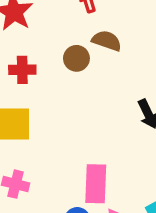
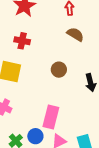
brown circle: (76, 58) -> (59, 70), moved

